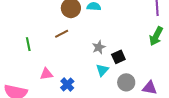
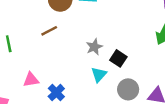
black square: (118, 57) -> (118, 58), turned -32

